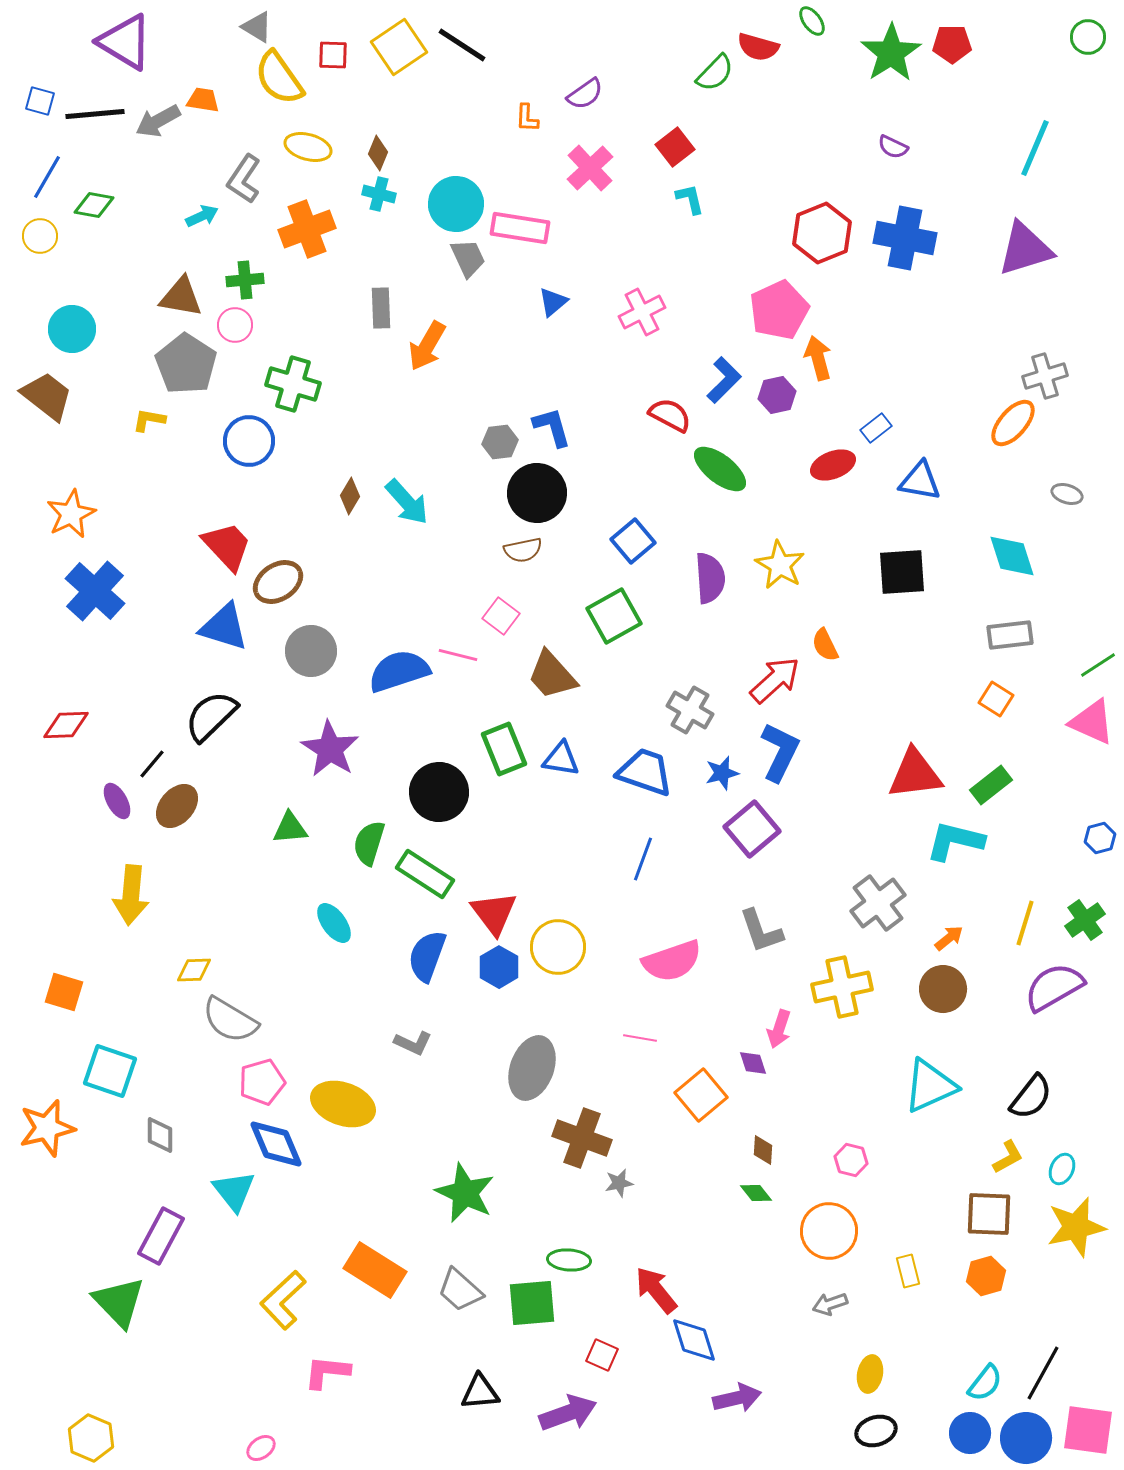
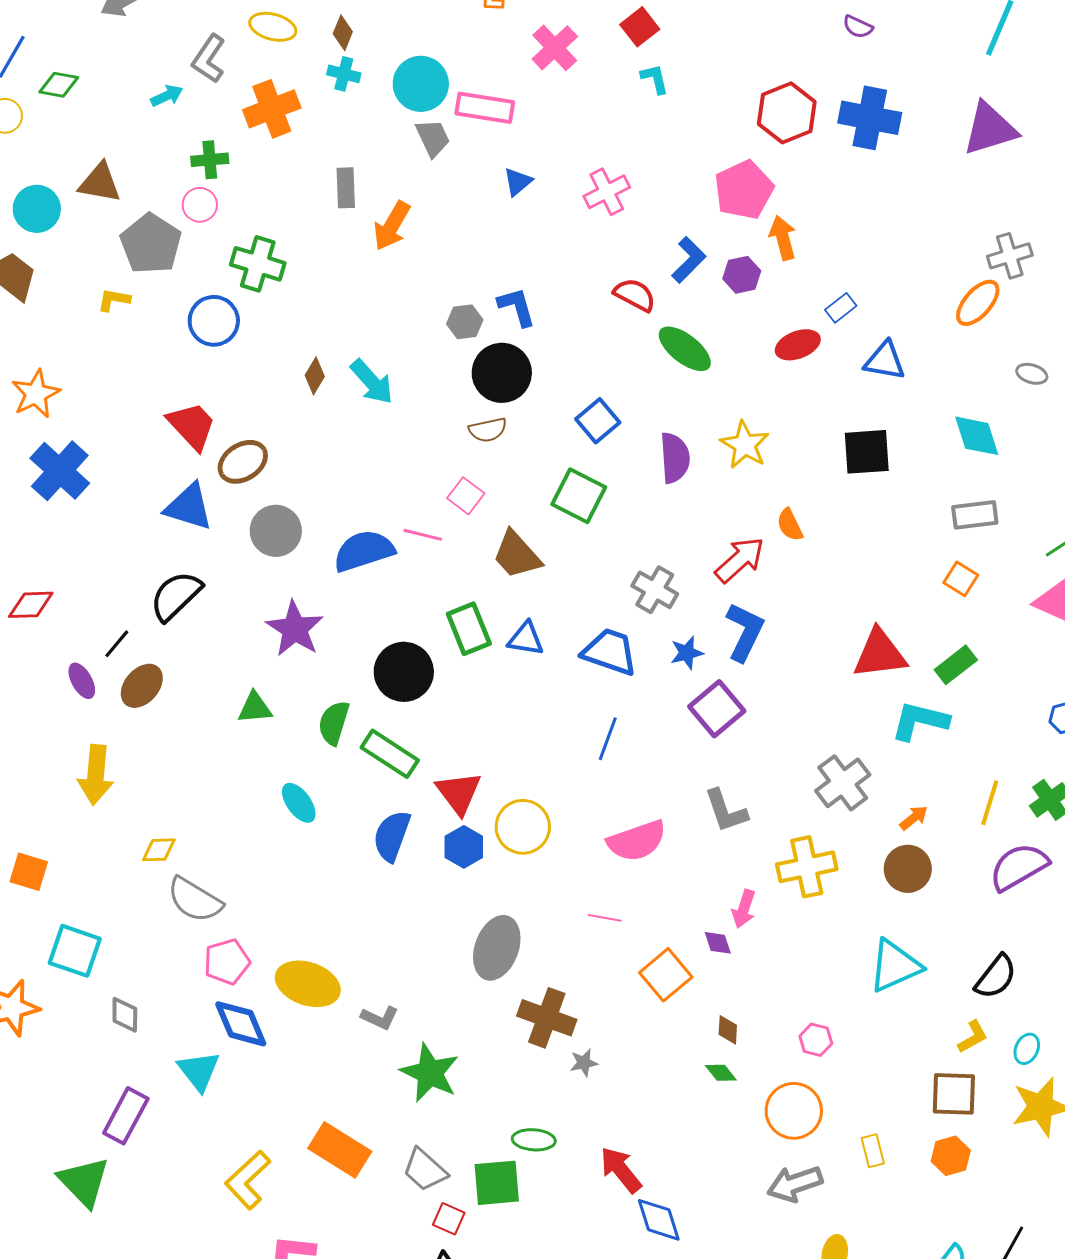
brown triangle: (181, 297) -> (100, 183), moved
green square: (614, 616) -> (579, 496), turned -34
gray L-shape: (413, 1043) -> (380, 1018), moved
gray arrow: (830, 1304) -> (795, 1184), size x1.6
red square: (602, 1355) -> (449, 1219), moved

